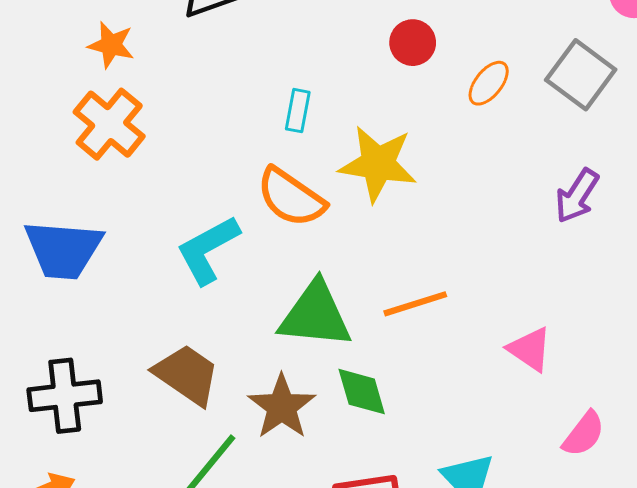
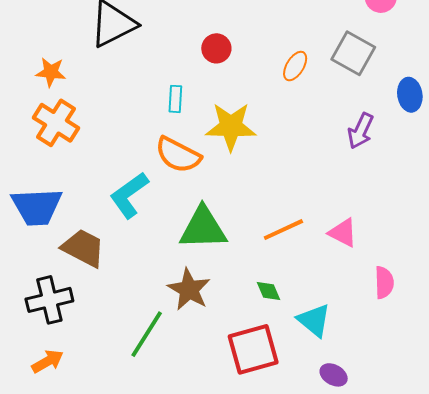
red circle: (413, 43) -> (216, 48), moved
orange line: (415, 304) -> (283, 230), moved
brown trapezoid: (187, 375) -> (83, 248), moved
green diamond: (362, 392) -> (268, 291), moved, size x0.7
pink semicircle: (584, 434) -> (384, 282), turned -32

